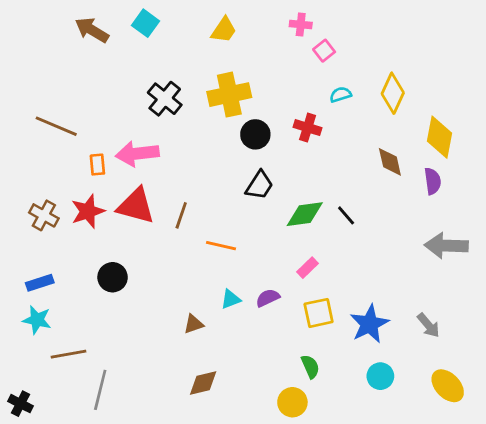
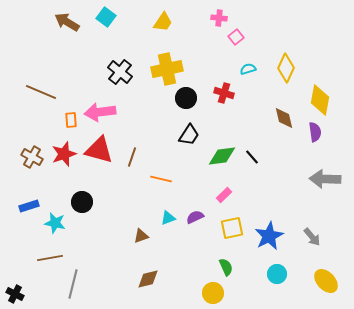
cyan star: (37, 320) -> (55, 223), moved

